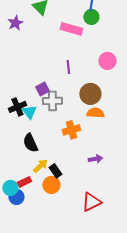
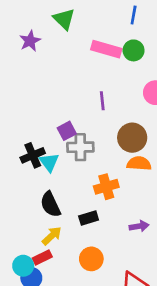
green circle: (91, 17) -> (134, 50), moved
yellow arrow: (40, 166) -> (52, 236), moved
black rectangle: (55, 171) -> (89, 218), moved, turned -72
orange circle: (51, 185) -> (91, 259), moved

